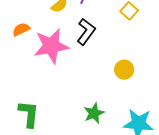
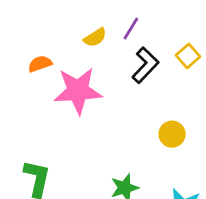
black L-shape: (86, 32) -> (145, 65), moved

